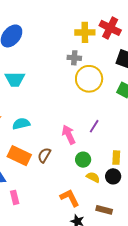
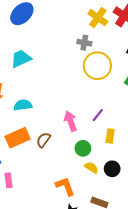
yellow cross: (85, 32) -> (98, 18), turned 30
cyan trapezoid: (15, 79) -> (21, 59), turned 150
orange rectangle: (19, 156) -> (18, 138), turned -55
yellow rectangle: (116, 158) -> (110, 136), moved

